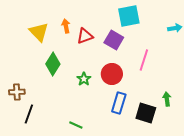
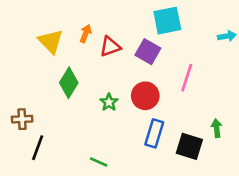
orange arrow: (66, 26) -> (86, 34), turned 32

